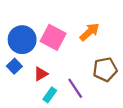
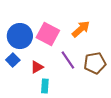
purple line: (75, 88) -> (68, 60), moved
cyan rectangle: (50, 95) -> (45, 86), turned -32

